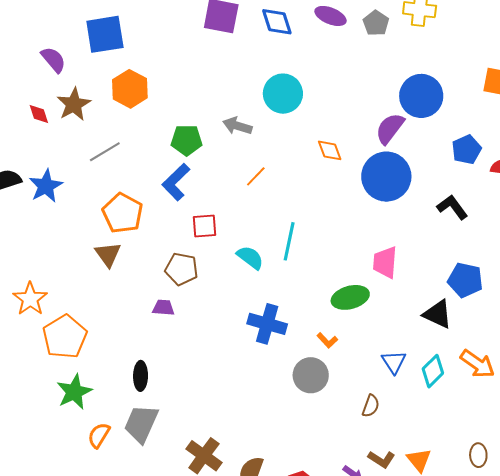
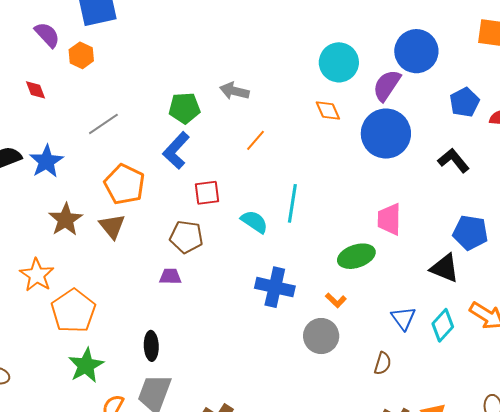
orange hexagon: (130, 89) -> (81, 55), moved, size x0.7
cyan circle: (283, 94) -> (339, 62), moved
brown star: (74, 104) -> (66, 220), moved

